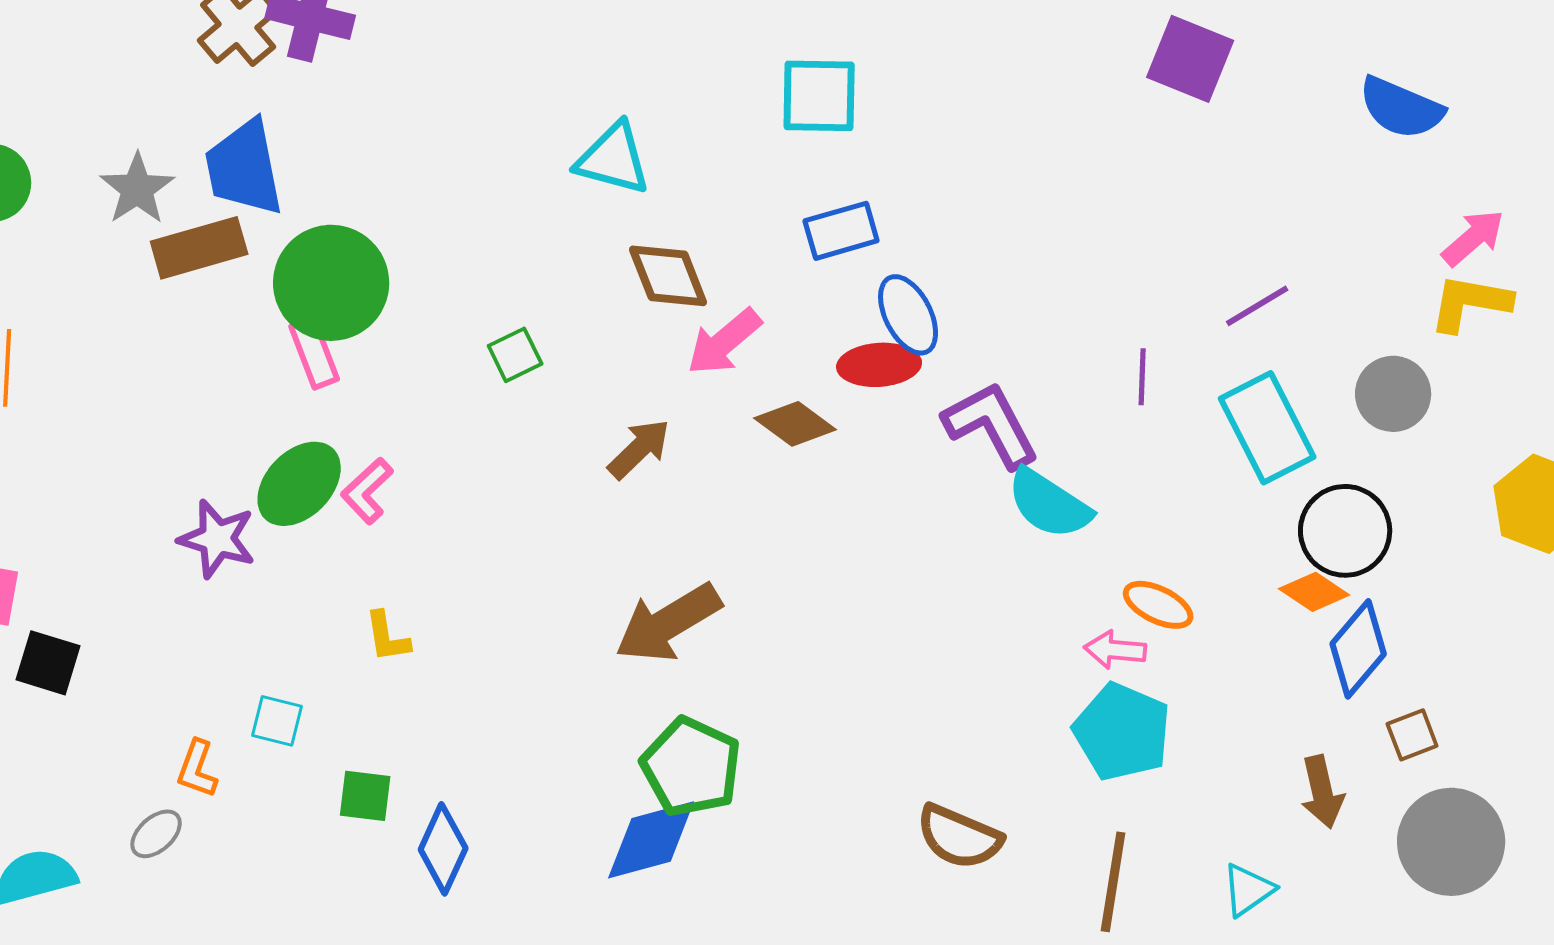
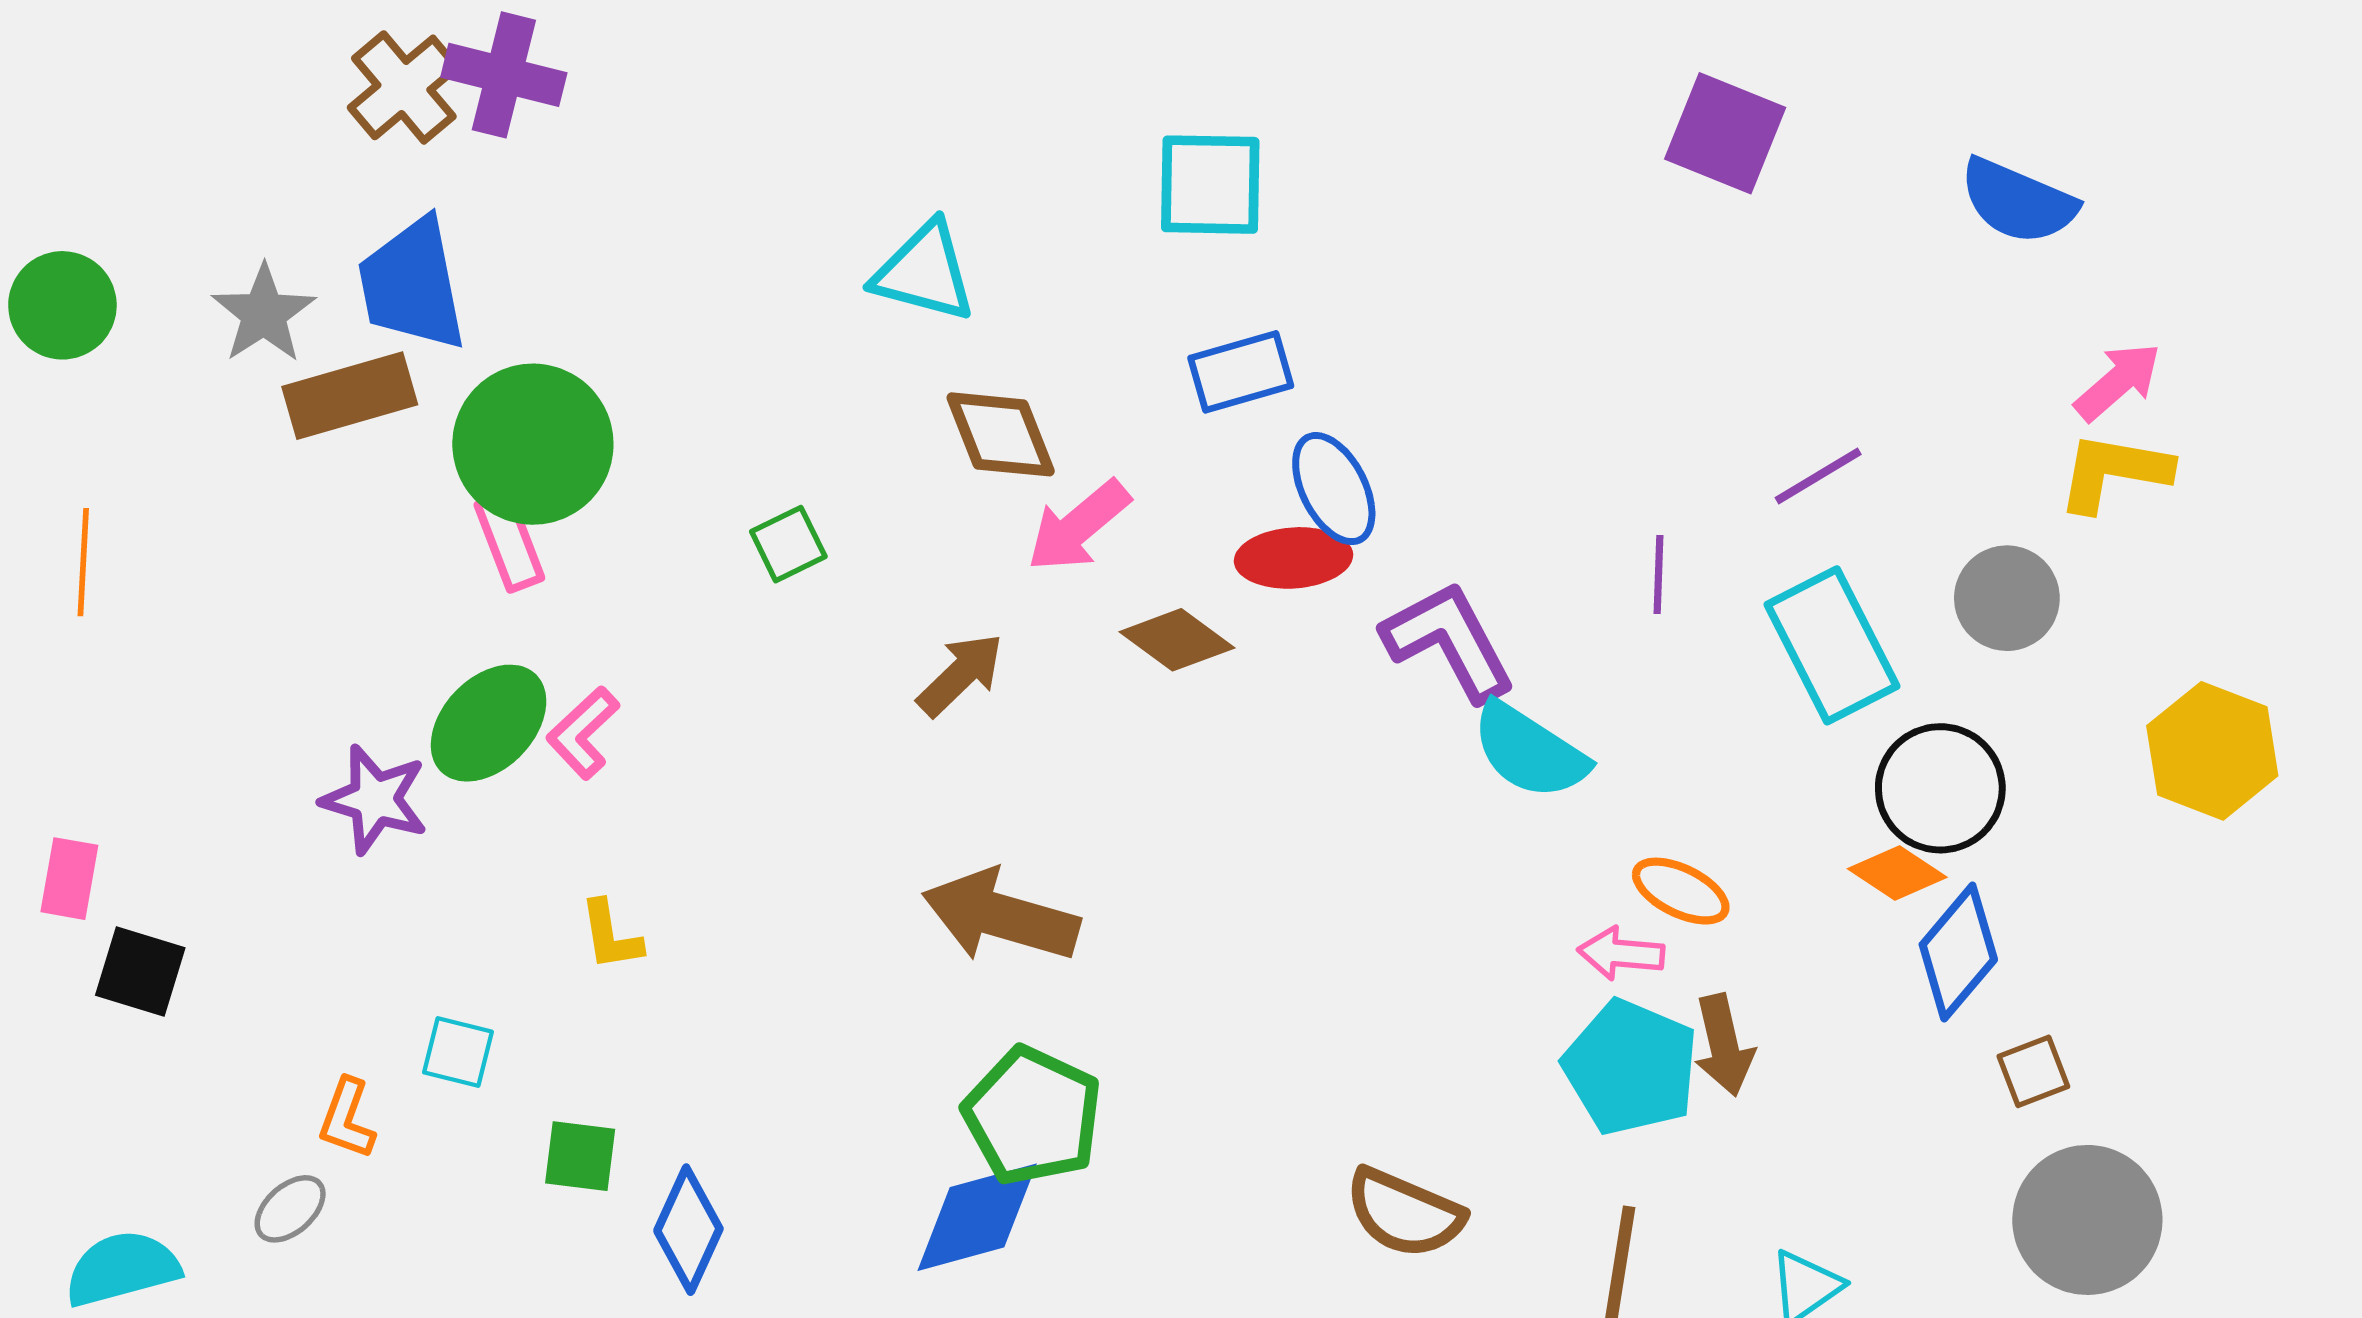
brown arrow: (668, 623) -> (1001, 916), turned 47
brown arrow: (1322, 792) -> (1724, 1045), moved

